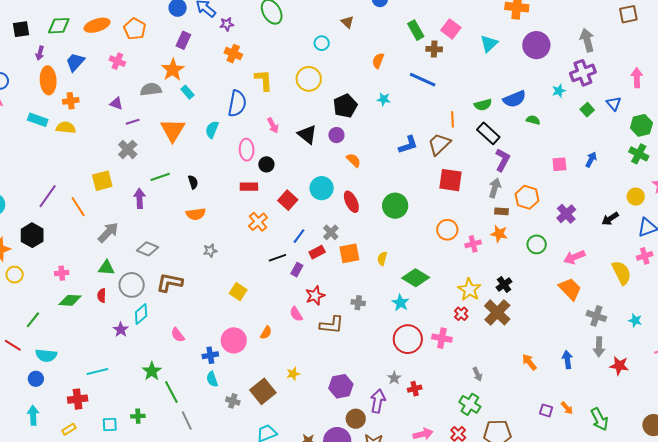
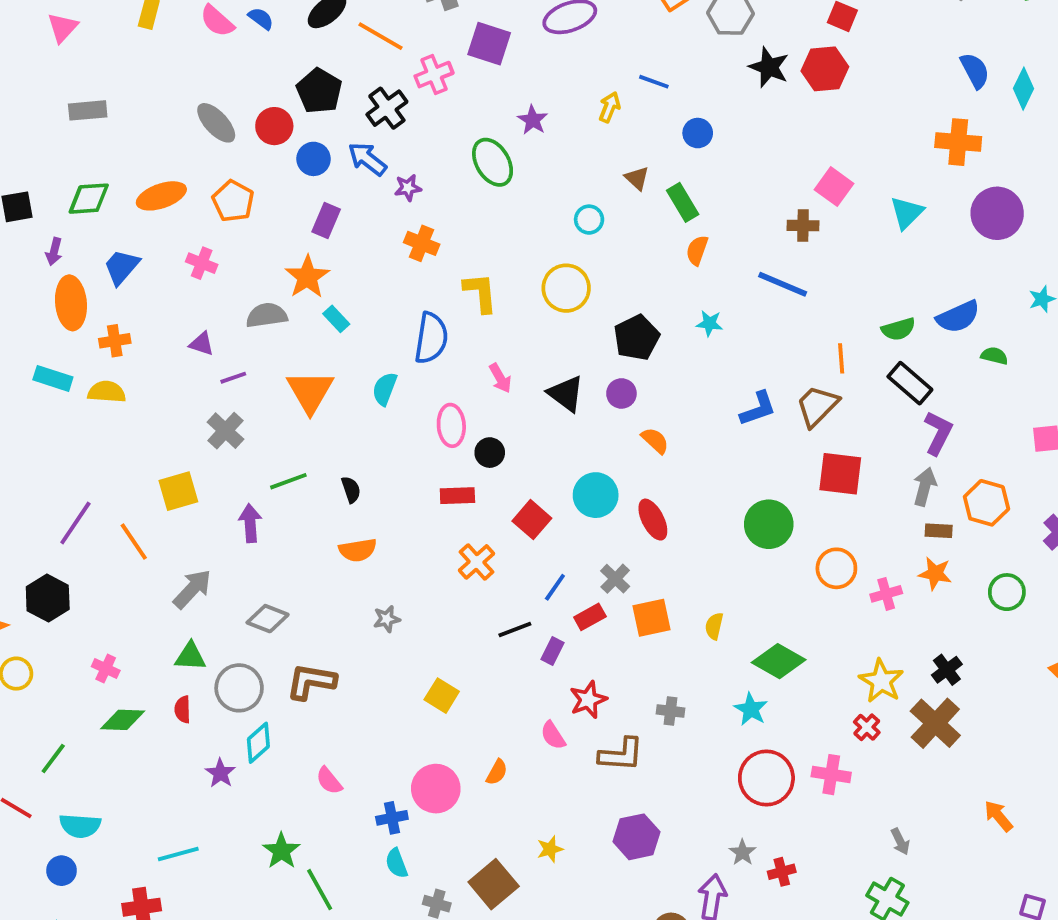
green rectangle: (416, 30) -> (683, 202), moved
green circle: (395, 206) -> (769, 524), moved
pink cross: (62, 273) -> (106, 668), turned 32
purple hexagon: (341, 386) -> (637, 837), moved

